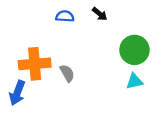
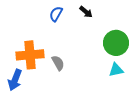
blue semicircle: (65, 16) -> (56, 14), turned -63

